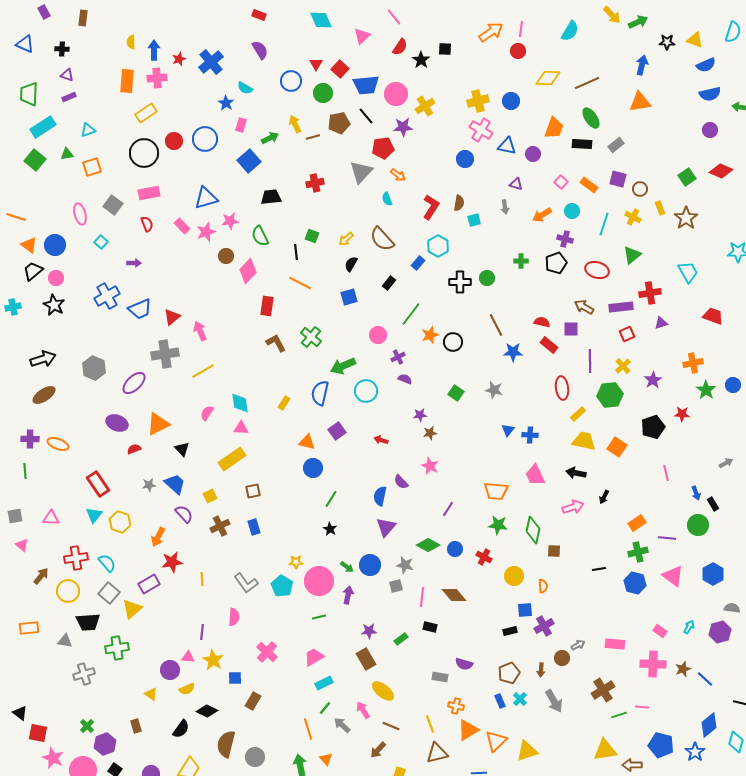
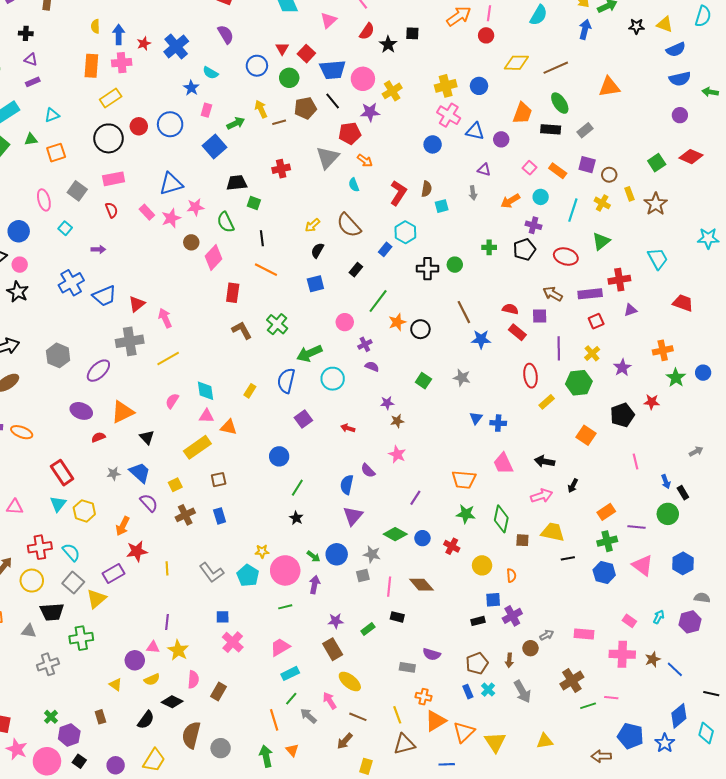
blue arrow: (642, 65) -> (585, 29), moved
green square: (312, 236) -> (254, 203), moved
yellow trapezoid: (584, 441) -> (553, 532), moved
orange triangle: (307, 442) -> (229, 427), moved
pink semicircle: (234, 617) -> (193, 679), moved
blue square: (235, 678) -> (223, 617), moved
yellow triangle: (605, 750) -> (545, 741), moved, size x0.7
yellow triangle: (527, 751) -> (495, 742), turned -45

